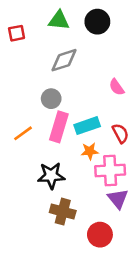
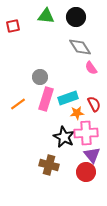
gray diamond: (64, 60) -> (80, 47), moved, turned 75
orange star: (90, 151) -> (77, 113), moved
black star: (51, 176) -> (64, 137), moved, turned 30
red circle: (100, 235) -> (86, 172), moved

